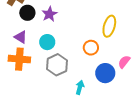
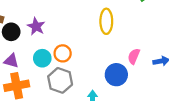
orange circle: (91, 48) -> (63, 53), moved

